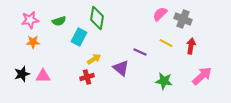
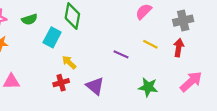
gray cross: (183, 19) -> (183, 21), moved, turned -36
yellow arrow: (94, 59) -> (69, 62), turned -104
purple triangle: (121, 68) -> (95, 86), moved

